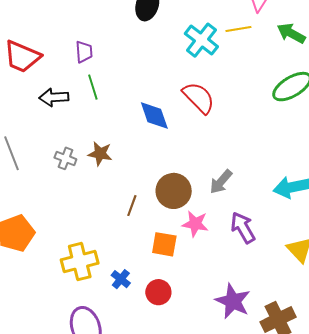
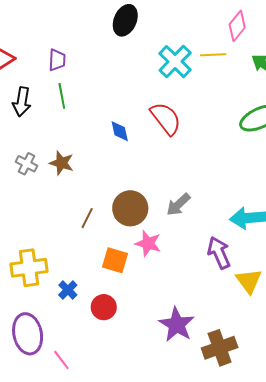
black arrow: (54, 97) -> (22, 102), turned -84
blue diamond: (154, 116) -> (120, 131), size x0.7
purple arrow: (243, 228) -> (219, 253), moved

